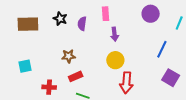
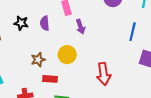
yellow circle: (115, 60) -> (67, 55), moved
red rectangle: (76, 76) -> (50, 79), turned 40

